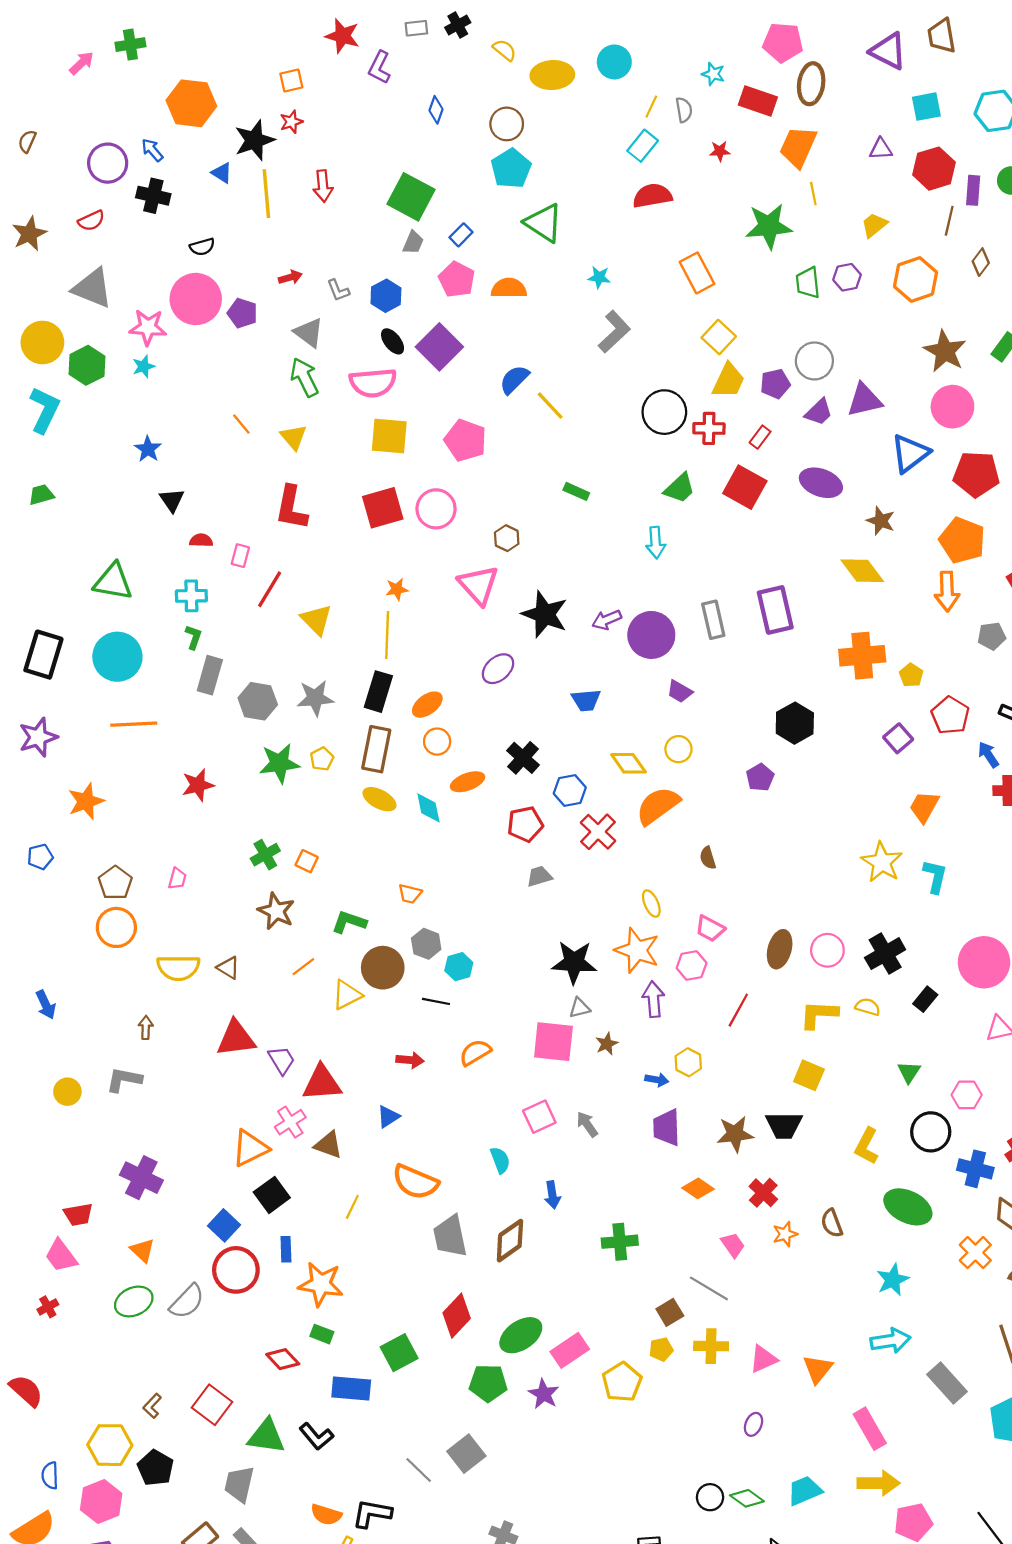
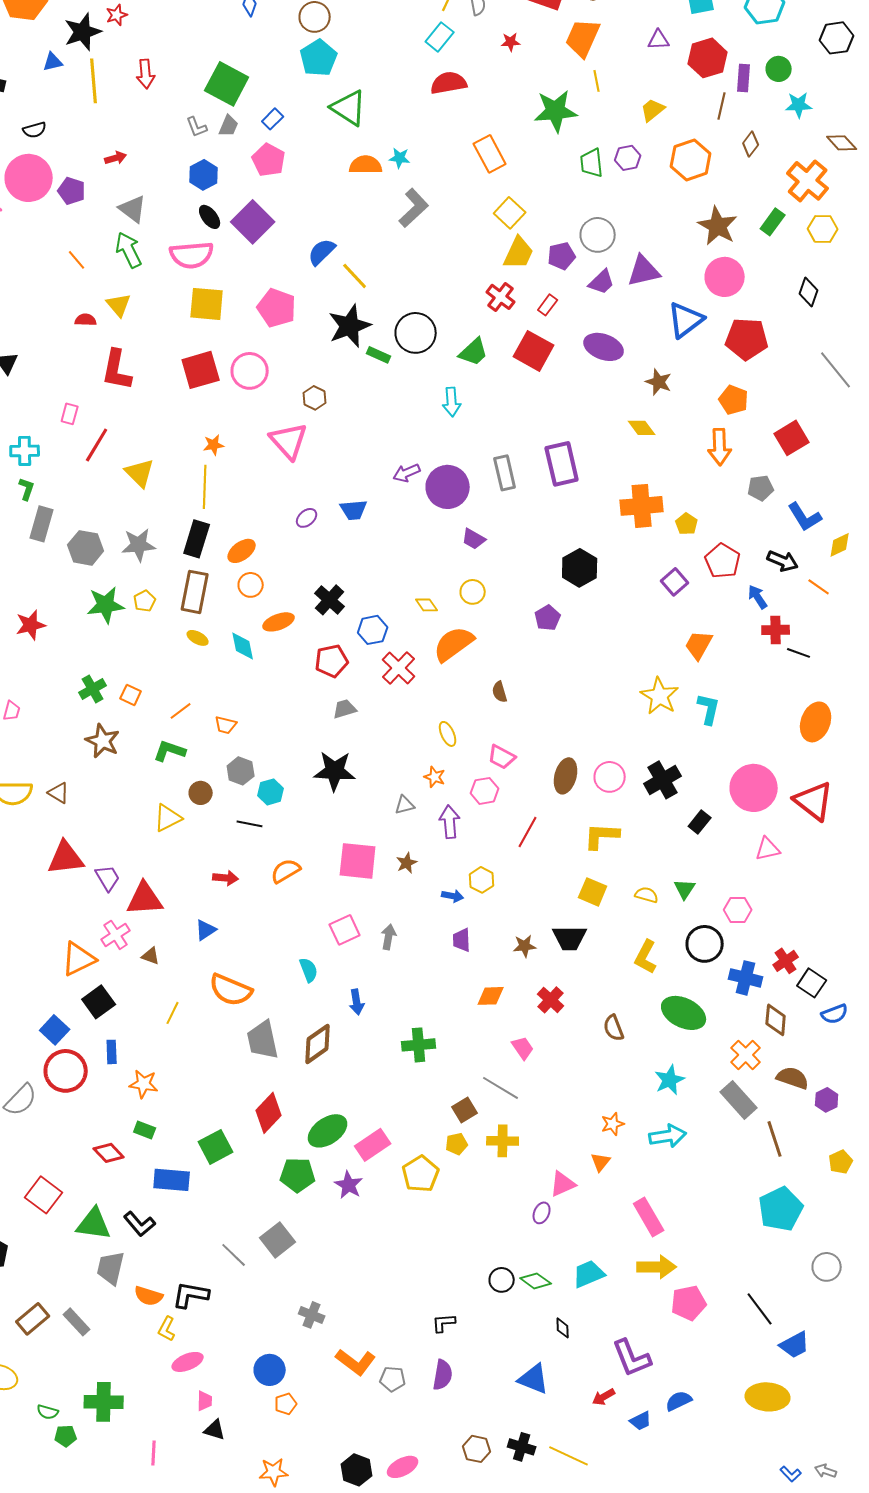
blue triangle: (222, 173) -> (53, 62), turned -45
orange semicircle: (509, 288) -> (366, 165), moved
gray L-shape: (338, 290) -> (197, 127), moved
black circle: (664, 412) -> (416, 333), moved
orange line: (241, 424) -> (77, 260), moved
red cross: (709, 428) -> (501, 297), turned 36
red semicircle: (201, 540) -> (86, 320), moved
orange pentagon: (962, 540) -> (734, 400), size x0.7
yellow diamond: (862, 571) -> (642, 428), size x0.7
black star: (545, 614) -> (350, 326), moved, turned 30
purple ellipse: (498, 669) -> (307, 518), size x0.7
blue trapezoid: (586, 700) -> (354, 510), moved
yellow diamond: (628, 763) -> (427, 605), size x0.7
yellow ellipse: (379, 799) -> (198, 638), size x0.7
orange star: (637, 950) -> (435, 777), size x0.5
black star: (574, 962) -> (335, 771), moved
orange line: (303, 967) -> (181, 711), moved
brown circle: (383, 968) -> (201, 793), size x0.6
yellow semicircle: (868, 1007) -> (647, 895), moved
gray triangle: (580, 1008) -> (405, 805), moved
gray arrow: (587, 1124) -> (389, 937), turned 45
purple trapezoid: (667, 1128) -> (462, 940), size x0.7
brown star: (735, 1134) -> (525, 946), size x0.7
brown triangle: (328, 1145) -> (151, 956), size x0.7
orange diamond: (698, 1188) -> (491, 996), turned -36
orange star: (785, 1234) -> (613, 1124), moved
orange star: (321, 1284) -> (144, 1084), size x0.7
pink triangle: (763, 1359) -> (563, 1184), moved
orange triangle: (818, 1369) -> (601, 1162), size x0.7
gray rectangle: (947, 1383) -> (739, 1100), moved
gray trapezoid: (239, 1484) -> (111, 1268), moved

